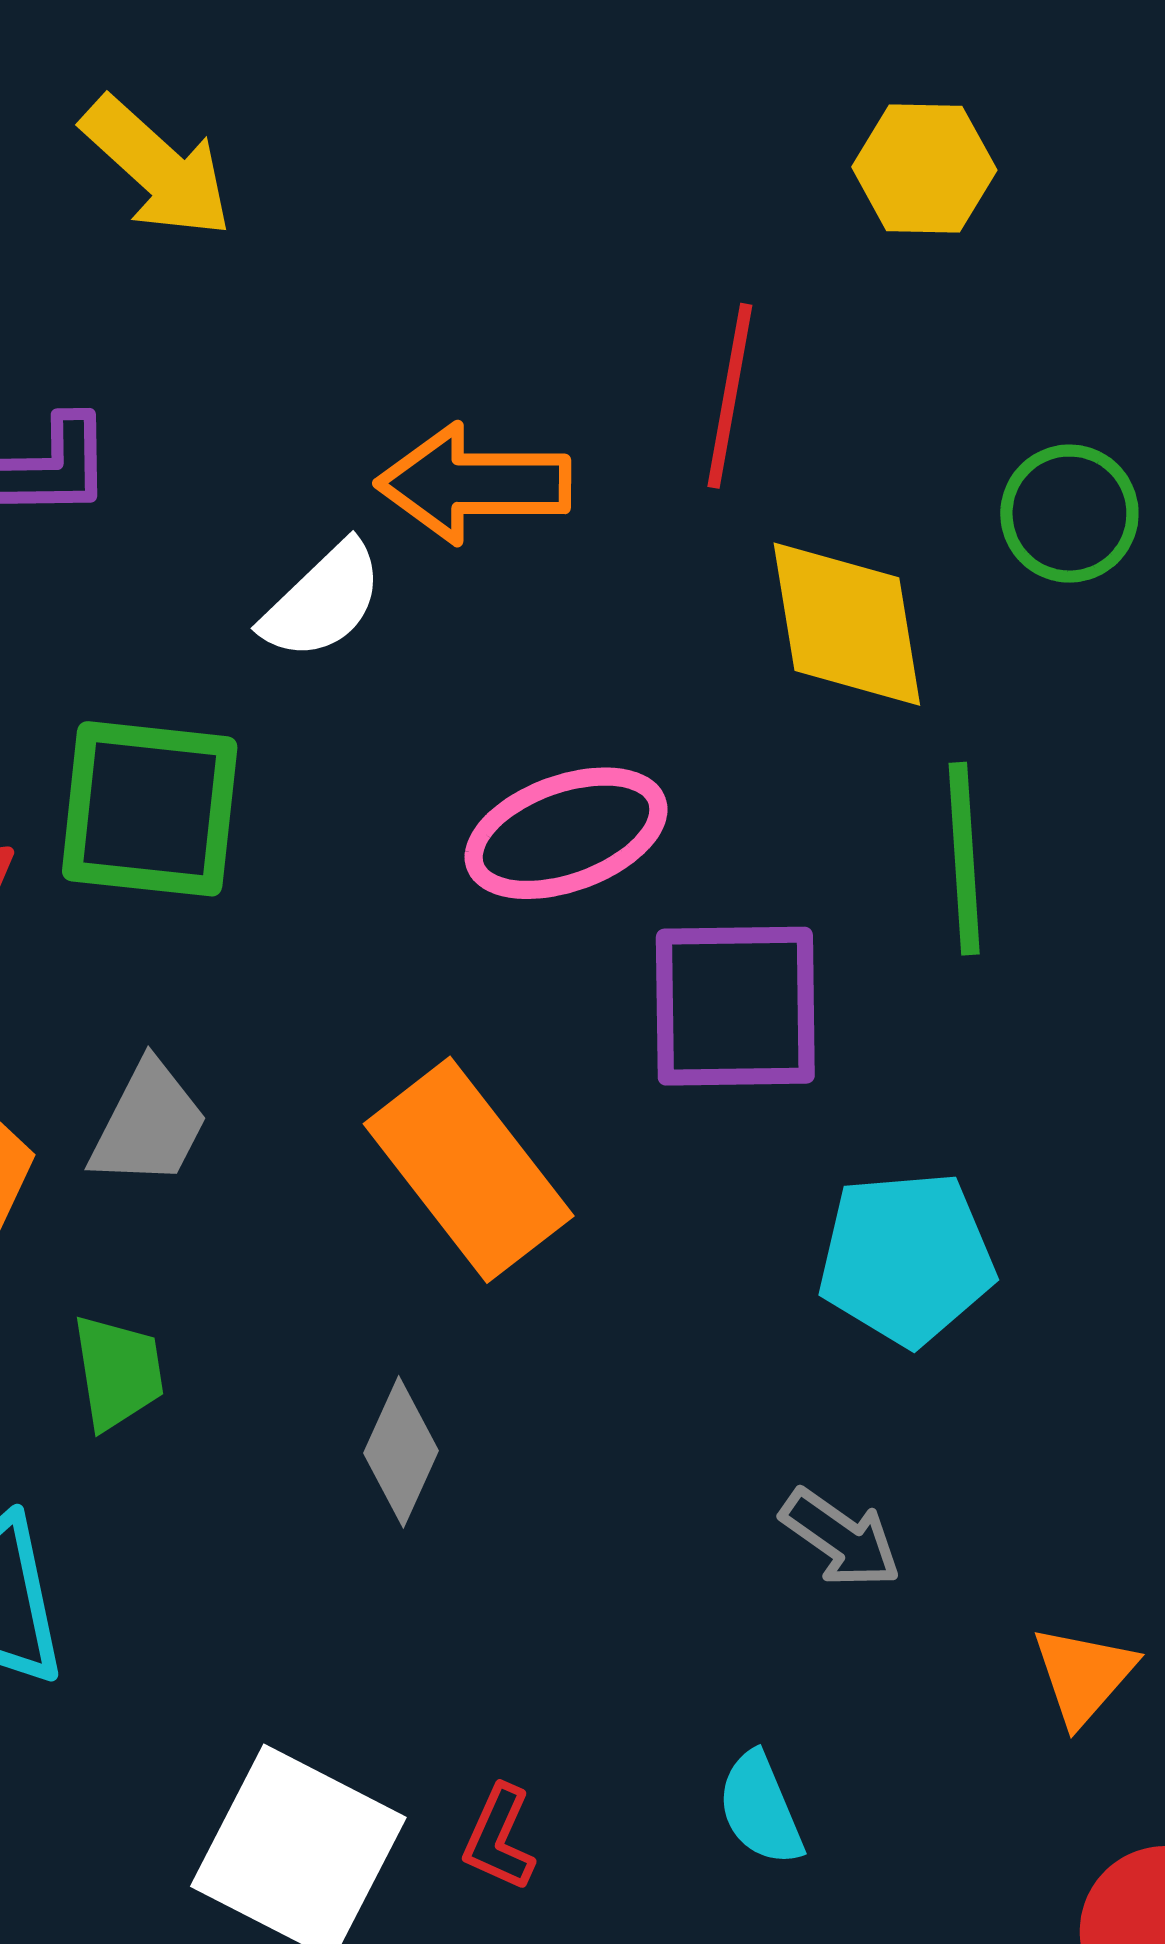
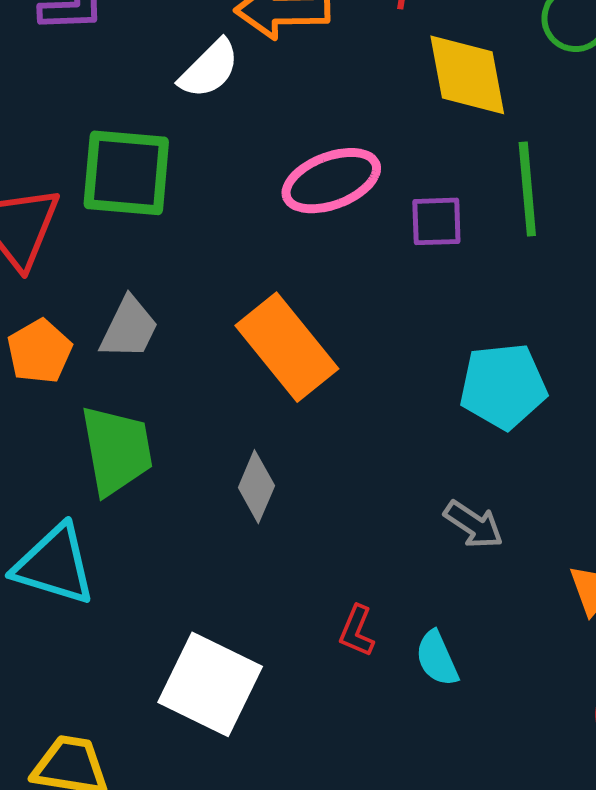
purple square: (735, 1006) -> (436, 221), moved, size x0.6
green trapezoid: (118, 1372) -> (117, 450), size x1.6
red L-shape: (499, 1838) -> (357, 631), moved

